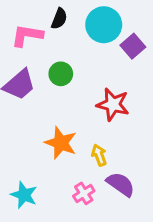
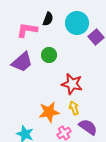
red star: (113, 104) -> (72, 84), moved
orange star: (61, 143) -> (49, 112), moved, turned -30

